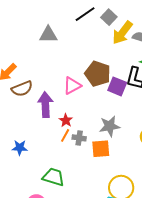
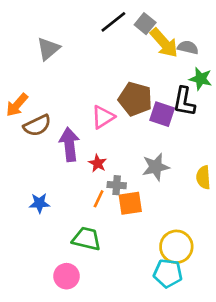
yellow arrow: (122, 33) -> (164, 43), turned -75
gray triangle: (48, 35) -> (48, 49), moved, turned -36
orange line: (65, 135) -> (99, 199), moved
orange square: (101, 149) -> (130, 203), moved

